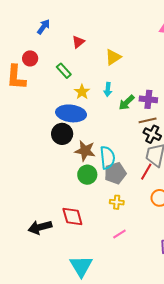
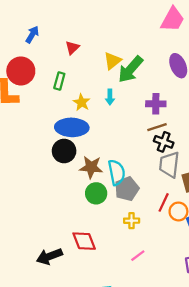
red circle: (30, 58) -> (21, 71), size x1.6
green rectangle: (64, 71) -> (59, 81), turned 63
green arrow: (127, 102) -> (131, 69), moved, size x1.5
red line: (146, 172) -> (164, 202), moved

